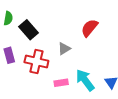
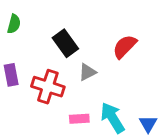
black rectangle: (29, 30) -> (65, 43), moved

